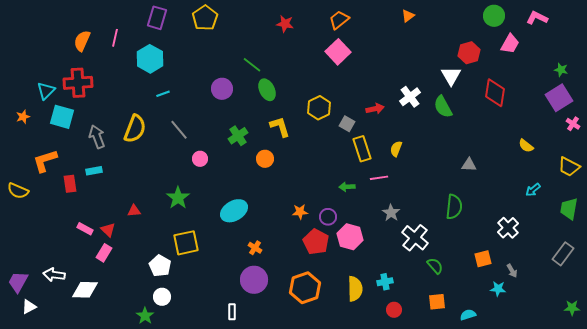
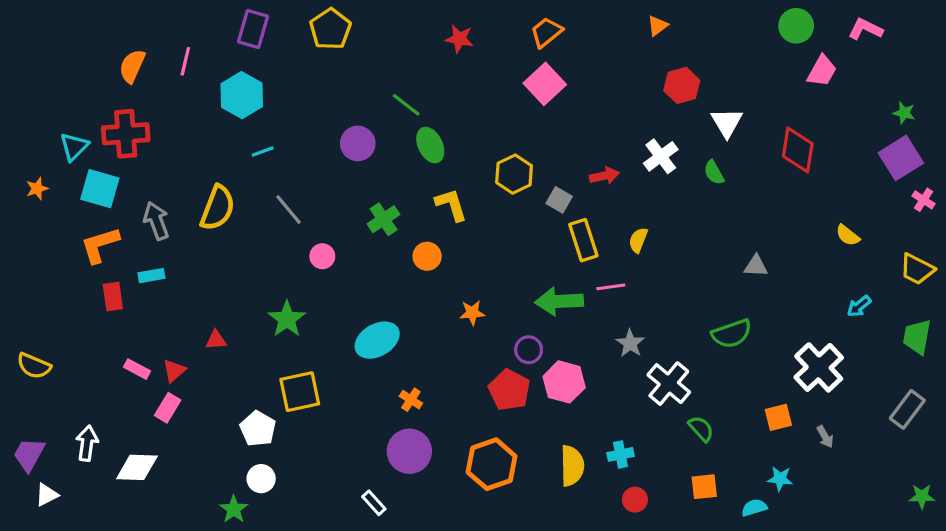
red hexagon: (469, 53) -> (682, 85), moved
green semicircle: (443, 107) -> (714, 172), size x0.7
orange L-shape: (45, 161) -> (100, 245), moved
green arrow: (347, 187) -> (559, 301), size x1.8
yellow semicircle: (18, 191) -> (34, 366), moved
green semicircle: (454, 207) -> (732, 334), turned 65
orange star: (300, 212) -> (472, 313), moved
white cross: (508, 228) -> (819, 367), size x1.4
red triangle: (108, 230) -> (174, 371), turned 35
white arrow: (54, 275) -> (87, 443), turned 90
cyan star: (498, 289) -> (780, 479), moved
white rectangle: (232, 312) -> (374, 503), turned -42

